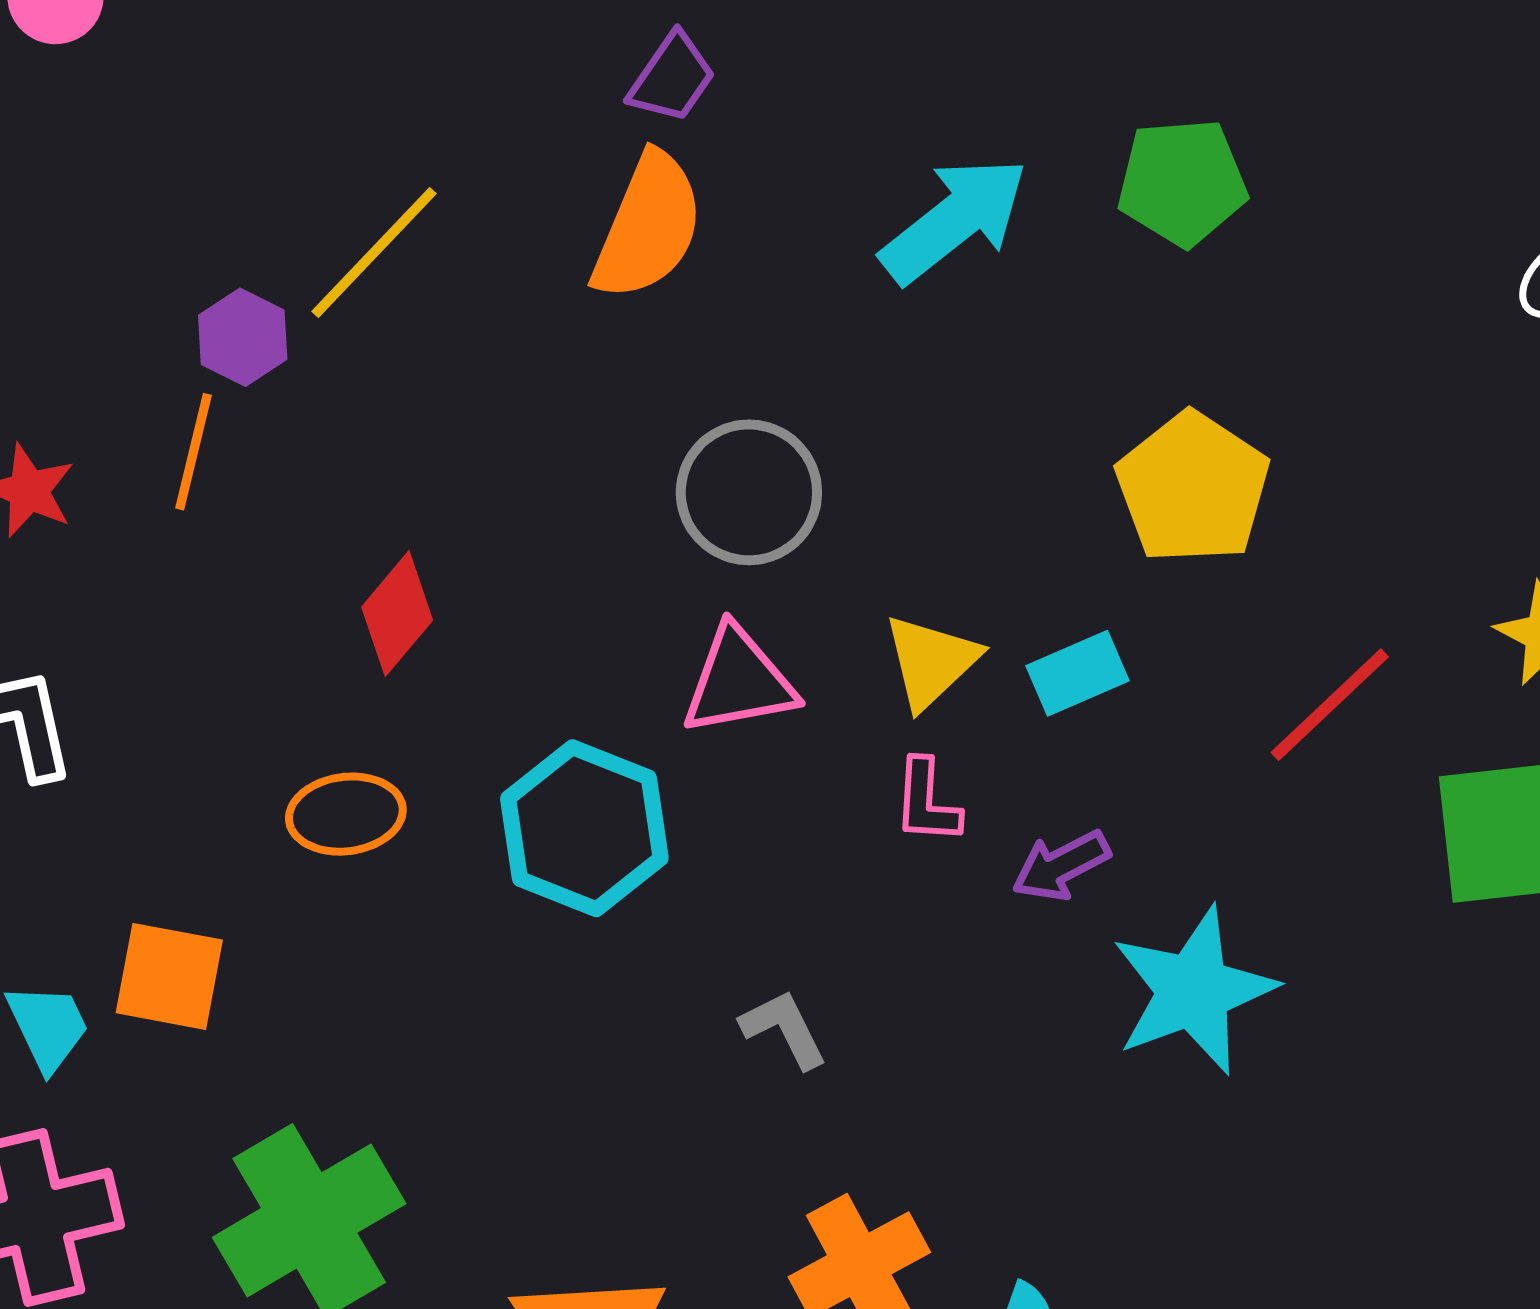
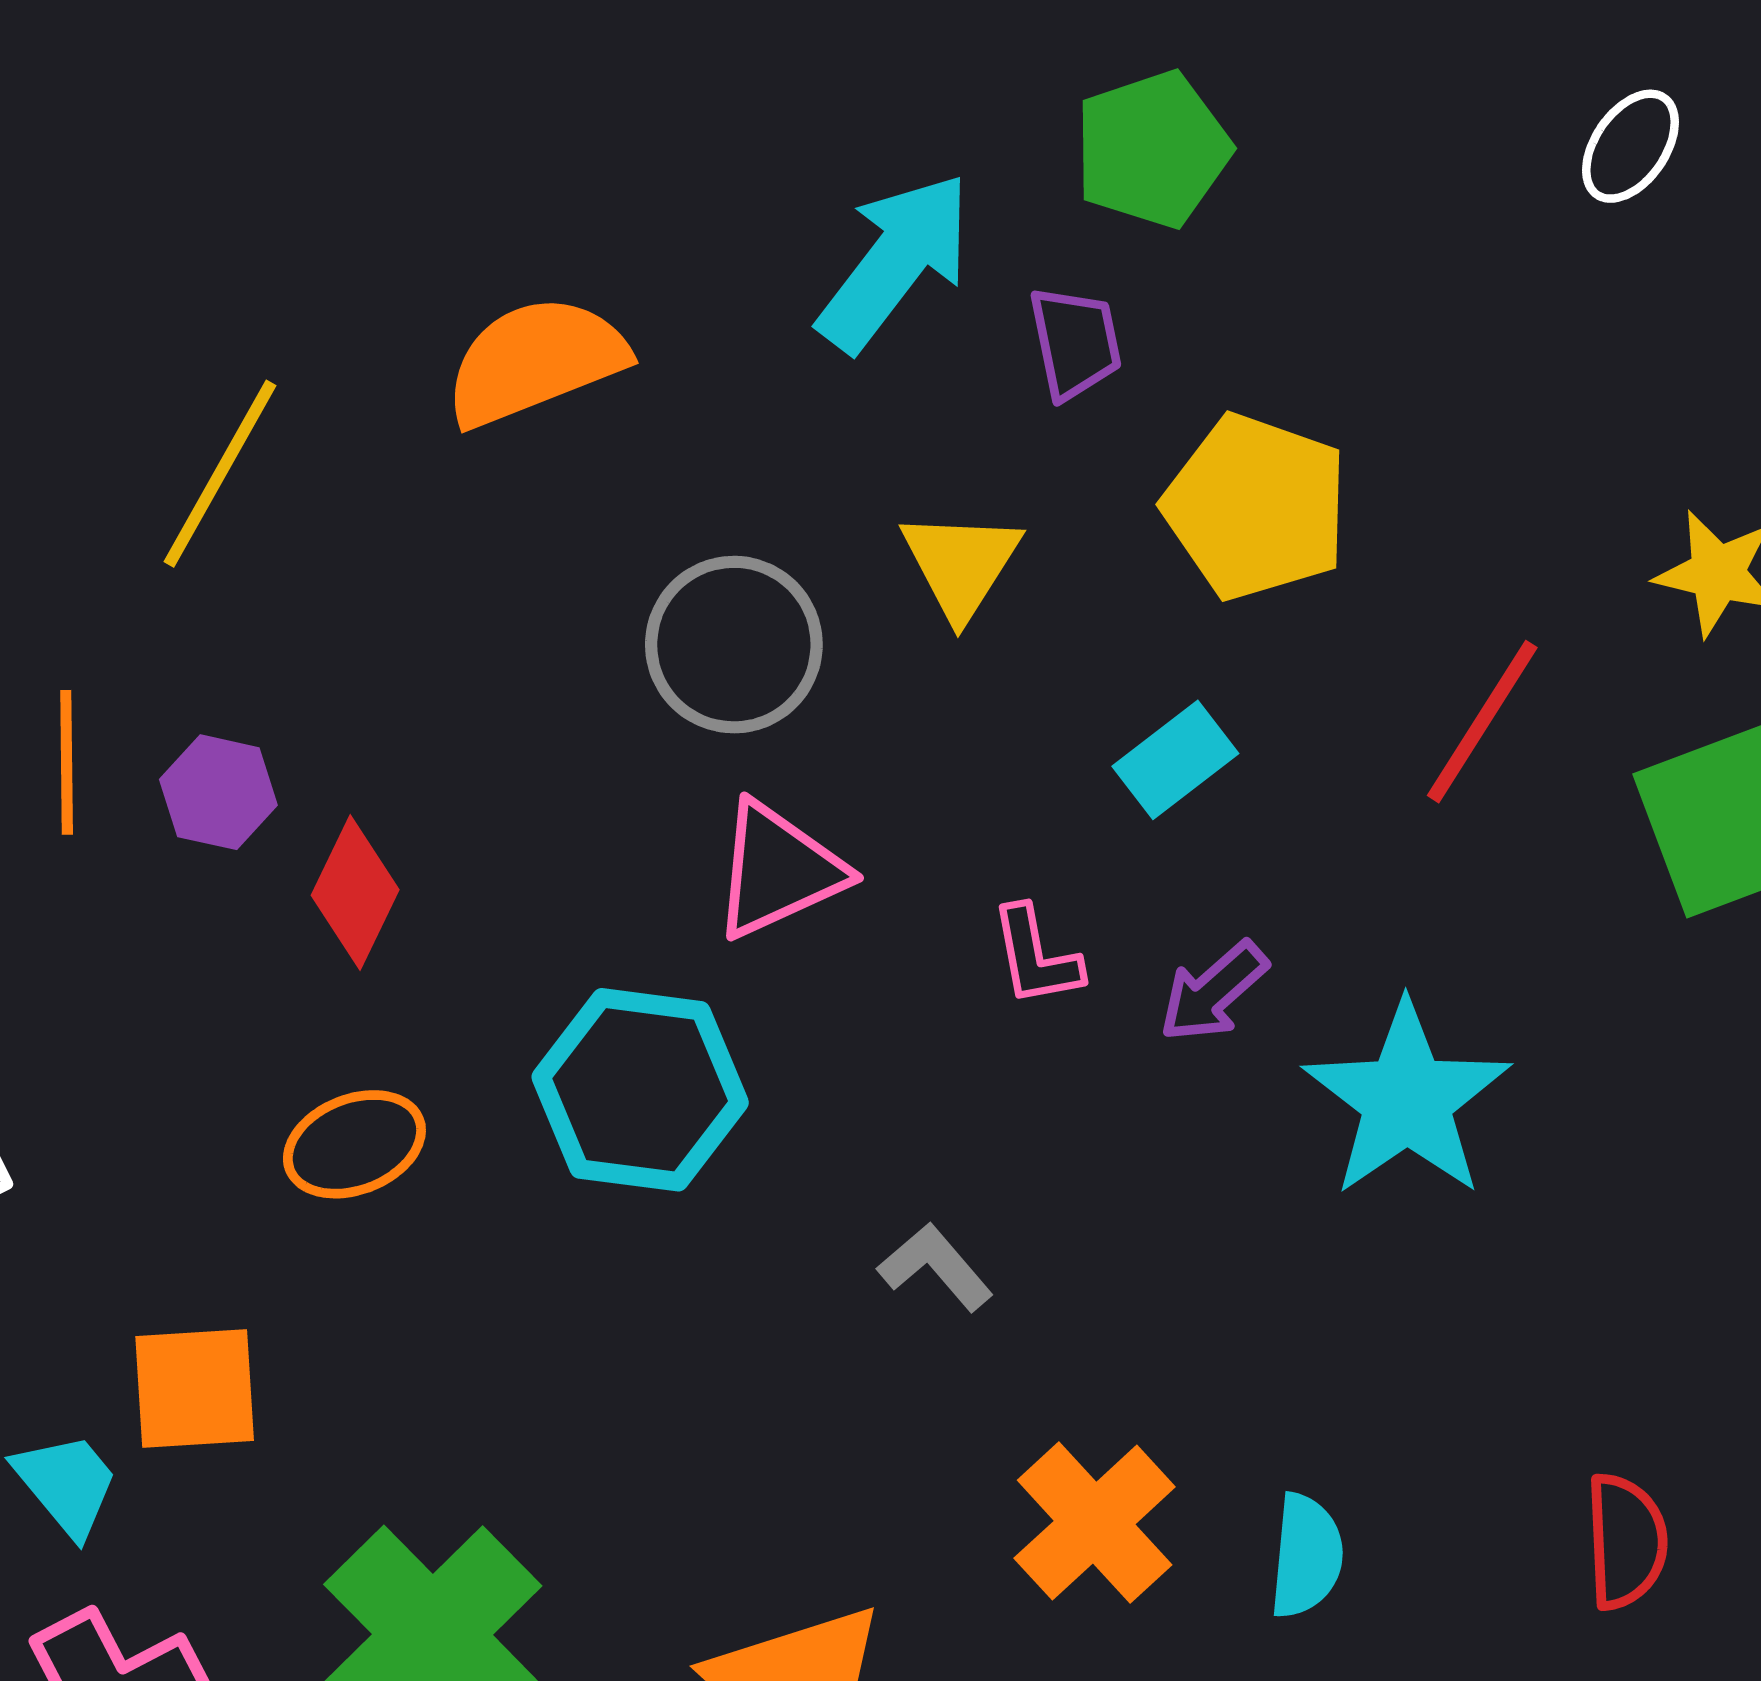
purple trapezoid: (672, 78) -> (1075, 343), moved, turned -32
orange semicircle: (648, 226) -> (535, 361), turned -120
purple hexagon: (243, 337) -> (218, 792), moved
yellow triangle: (931, 662) -> (961, 564), moved

